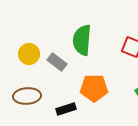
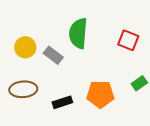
orange pentagon: (94, 88) -> (100, 94), moved

